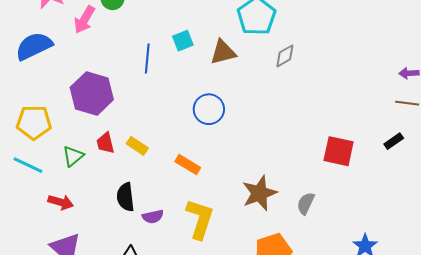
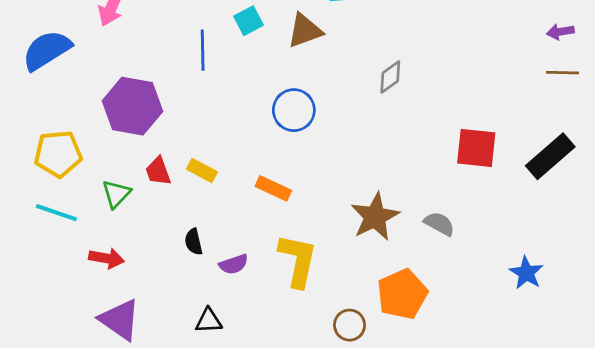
gray diamond: (285, 56) -> (390, 77), moved
black rectangle: (394, 141) -> (550, 156), moved, size x1.8
black semicircle: (126, 197) -> (194, 242), size x0.7
gray semicircle: (306, 203) -> (439, 224), turned 100

